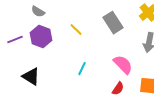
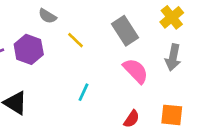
gray semicircle: (38, 12) -> (47, 16), moved
pink semicircle: (123, 65) -> (136, 71), moved

